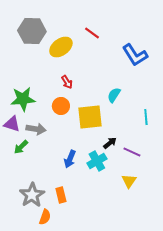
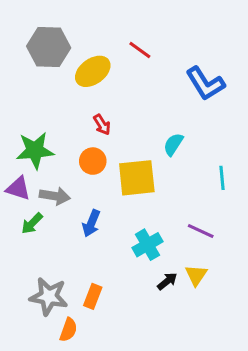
black arrow: (110, 143) -> (167, 281), moved
blue arrow: (70, 159) -> (91, 223), moved
gray star: (32, 195) -> (49, 296), turned -30
orange rectangle: (61, 195) -> (93, 296), turned 35

